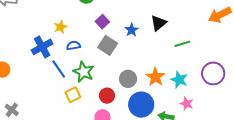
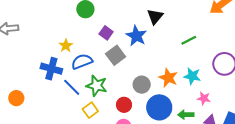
black triangle: (159, 23) -> (155, 16), moved
blue star: (132, 30) -> (136, 36), size x1.5
blue semicircle: (73, 45) -> (82, 62), size x1.5
gray square: (108, 45) -> (116, 55), turned 30
blue cross: (42, 47) -> (51, 69), turned -35

